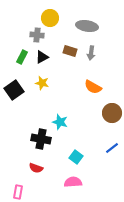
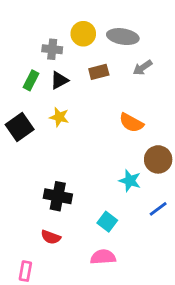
yellow circle: (50, 18) -> (83, 34), moved
brown rectangle: (70, 51) -> (99, 72), turned -32
gray arrow: (91, 53) -> (143, 68), moved, turned 48
cyan star: (60, 122) -> (130, 181), moved

